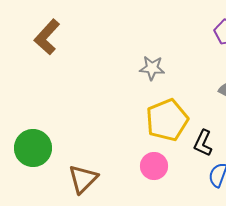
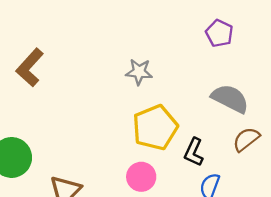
brown L-shape: (47, 37) -> (30, 68), moved

